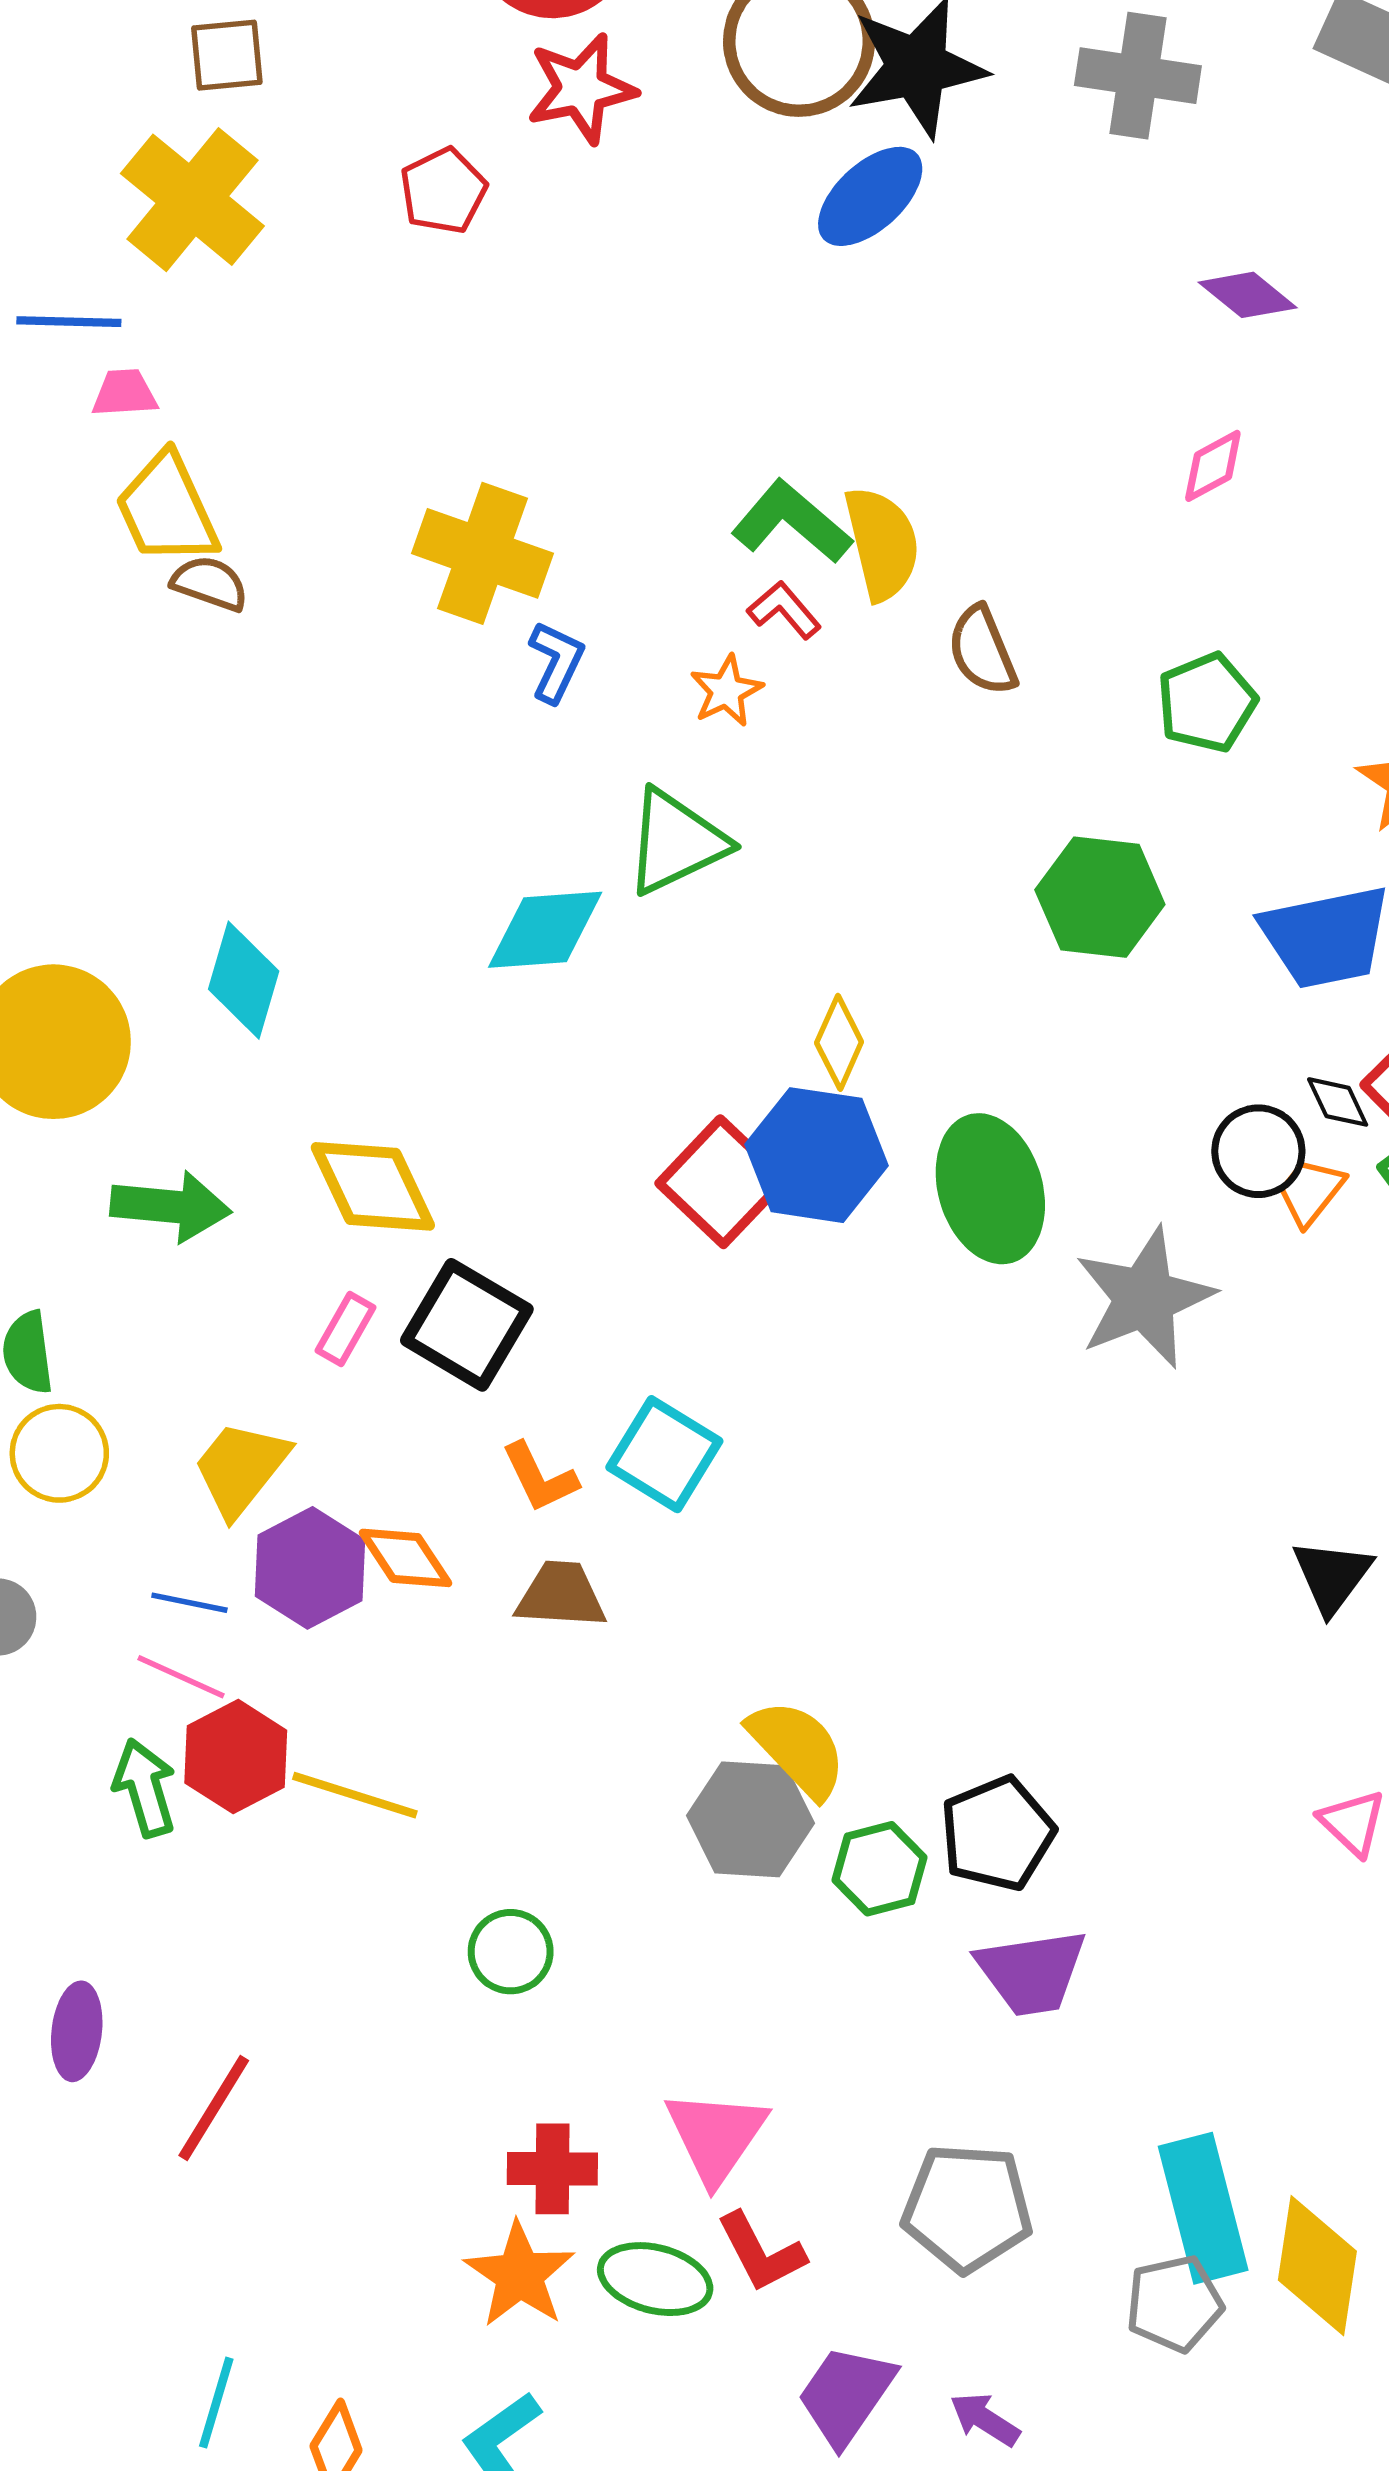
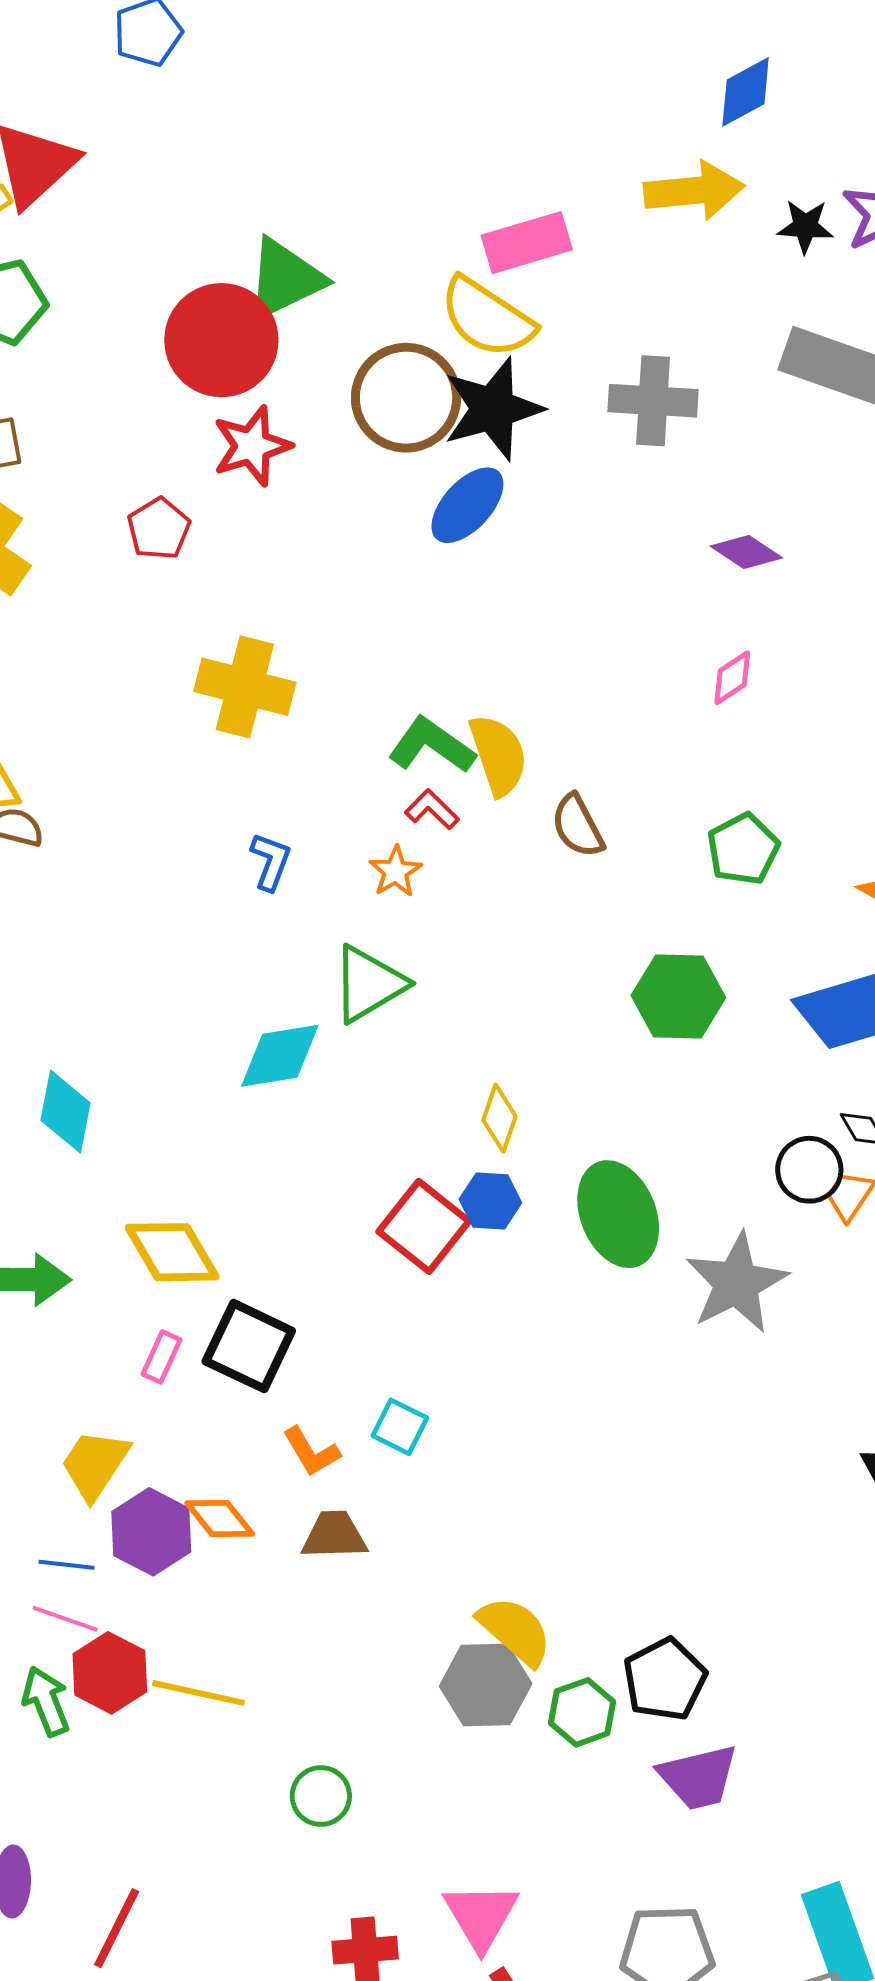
yellow cross: (482, 553) -> (245, 687), moved
blue hexagon: (816, 1155) -> (490, 1201), size x0.6
cyan square: (664, 1454) -> (400, 1427), size x0.7

